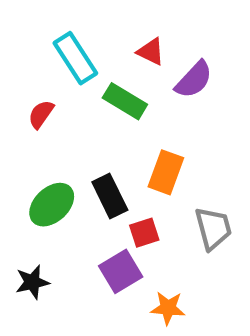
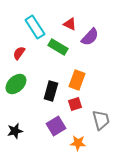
black rectangle: (110, 196) -> (51, 91), turned 42
green ellipse: (52, 205) -> (16, 84), moved
gray trapezoid: (213, 228) -> (101, 120), moved
red square: (144, 233) -> (75, 104), moved

